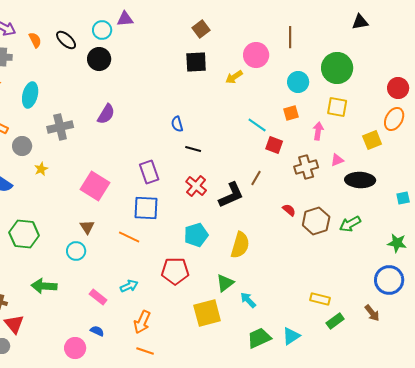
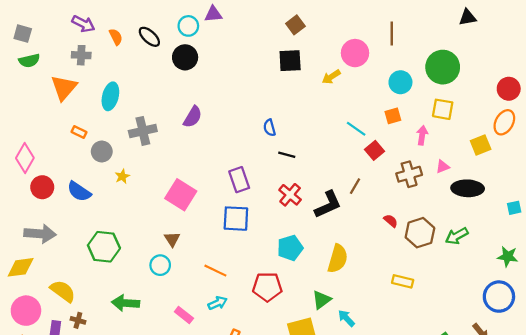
red square: (274, 145) -> (374, 150), turned 30
orange line: (129, 237) -> (215, 271), moved
yellow rectangle: (320, 299) -> (403, 281), moved

